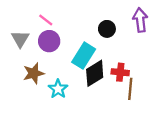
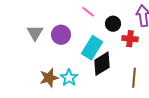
pink line: (46, 20) -> (88, 12), moved
red cross: (120, 72) -> (130, 39), moved
brown star: (34, 73) -> (49, 78), moved

